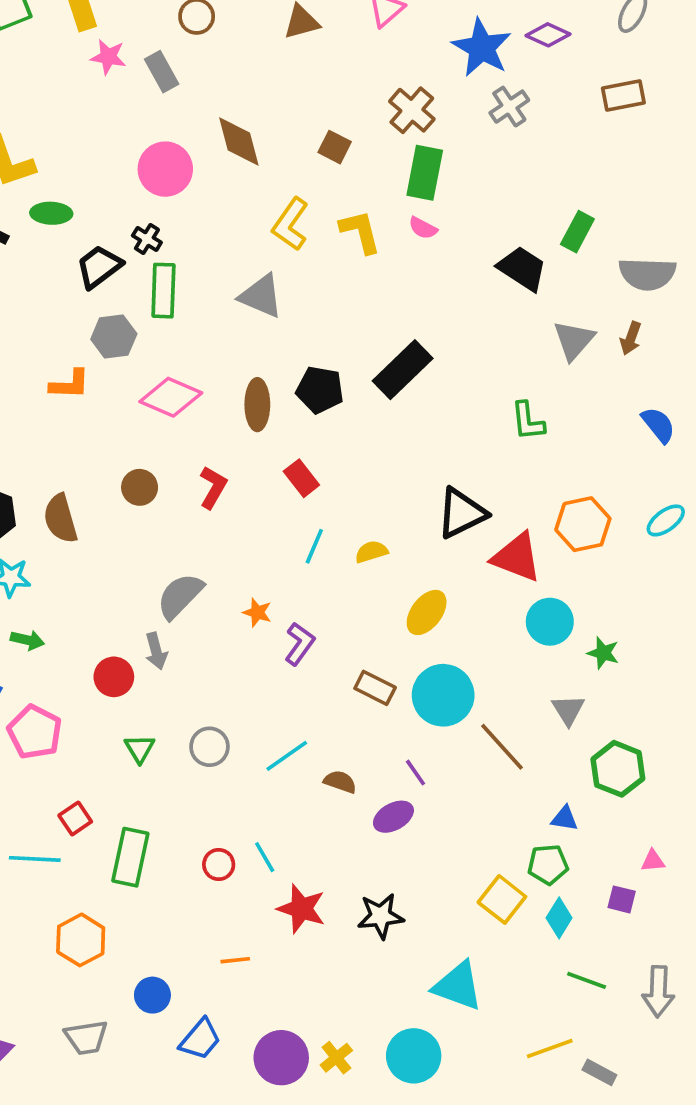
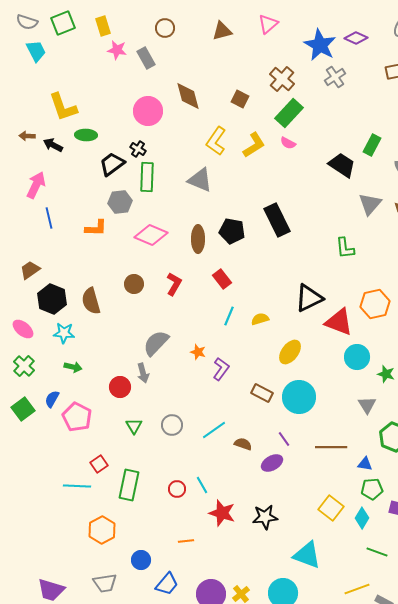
green rectangle: (425, 173) -> (289, 113), turned 32
yellow L-shape: (360, 232) -> (254, 145), turned 72
black rectangle: (403, 370) -> (277, 220), turned -72
brown line: (502, 747) -> (331, 447), moved, turned -48
green pentagon: (548, 864) -> (372, 489), moved

